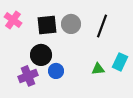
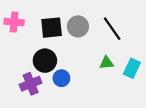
pink cross: (13, 20) -> (14, 22), turned -30
black line: (102, 26) -> (112, 29), turned -55
green triangle: (98, 69) -> (107, 63), moved

